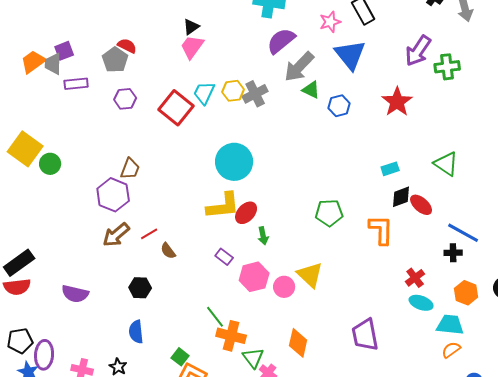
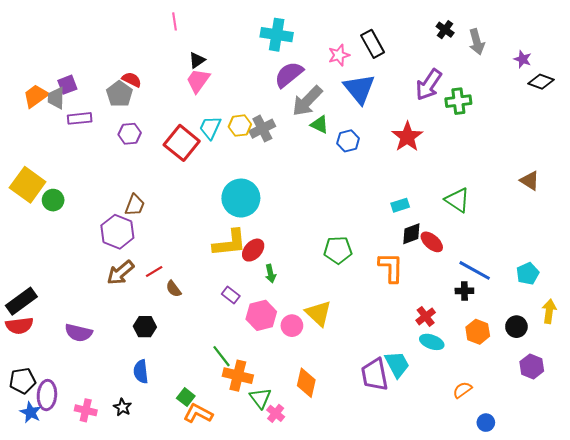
cyan trapezoid: (450, 325) -> (397, 364), moved, turned 56

